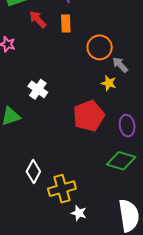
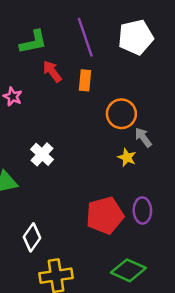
red pentagon: (89, 116) -> (105, 215), moved
green diamond: (121, 161) -> (128, 270), moved
white diamond: (33, 172) -> (32, 237), moved

